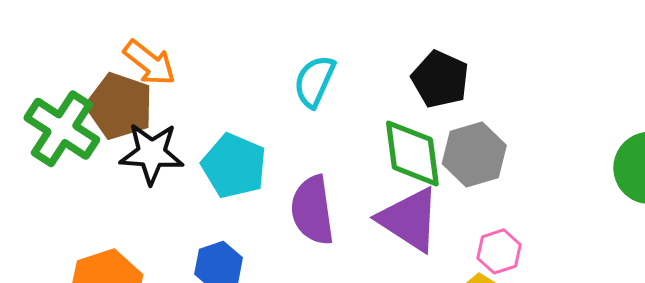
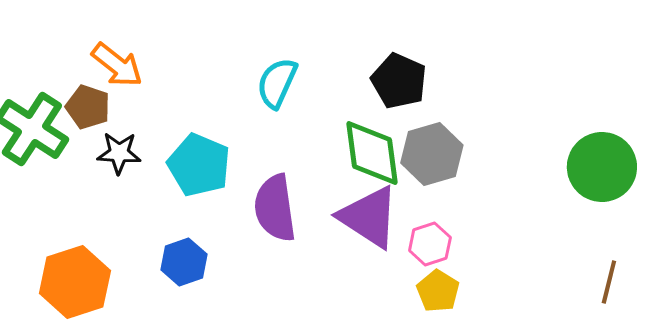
brown pentagon: (120, 106) -> (88, 107), size x0.7
black star: (152, 153) -> (119, 153), size x0.7
pink hexagon: (499, 251) -> (430, 244), moved

